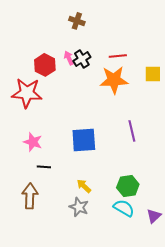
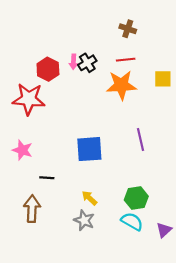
brown cross: (77, 21) -> (128, 29), moved
pink arrow: (69, 58) -> (73, 62), turned -152
pink star: (33, 142) -> (22, 150), moved

